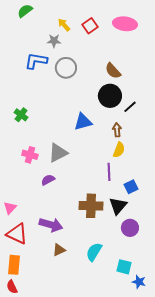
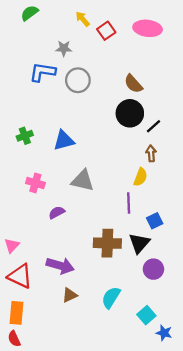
yellow arrow: (64, 25) -> (83, 19), moved
green cross: (21, 115) -> (25, 136), turned 32
blue triangle: (83, 122) -> (64, 140), moved
brown arrow: (117, 130) -> (151, 153), moved
gray triangle: (58, 153) -> (83, 181), moved, turned 40
cyan square: (124, 267) -> (146, 315), turned 35

